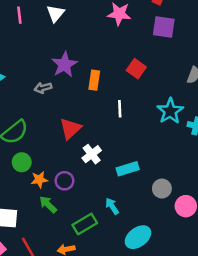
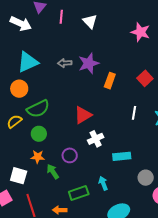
white triangle: (55, 13) -> (90, 21), turned -35
gray arrow: (43, 88) -> (65, 63), moved
white line: (120, 109) -> (134, 113), moved
orange star: (39, 180) -> (38, 157), moved

